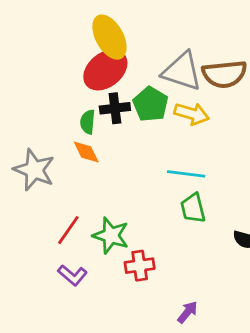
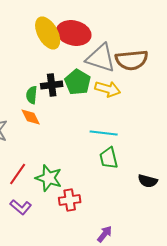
red ellipse: (105, 70) -> (74, 33), moved, turned 52

